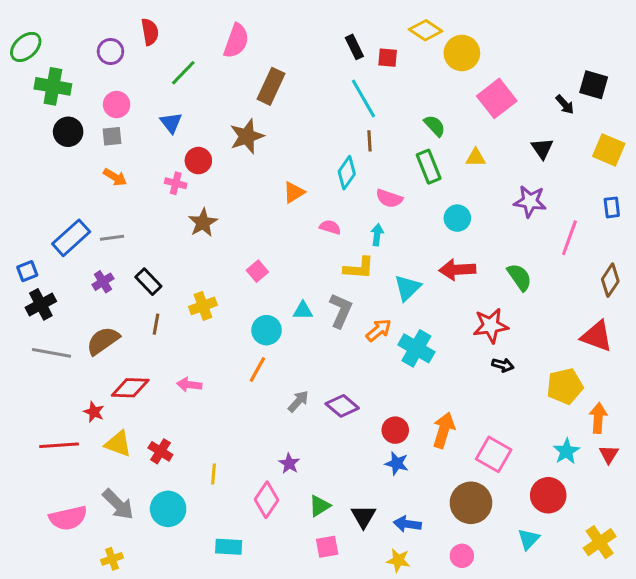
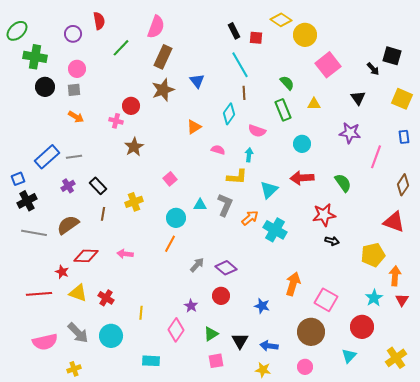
brown rectangle: (271, 86) -> (163, 57), moved
blue triangle: (171, 123) -> (197, 81), moved
red circle: (395, 430) -> (221, 296), moved

